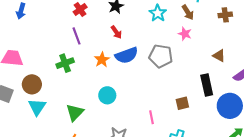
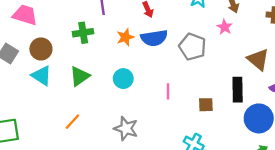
brown triangle: (219, 56) -> (258, 59), size x1.5
cyan triangle: (37, 107) -> (42, 76), turned -42
green triangle: (75, 112) -> (80, 76), moved
pink line: (152, 117) -> (168, 91), moved

